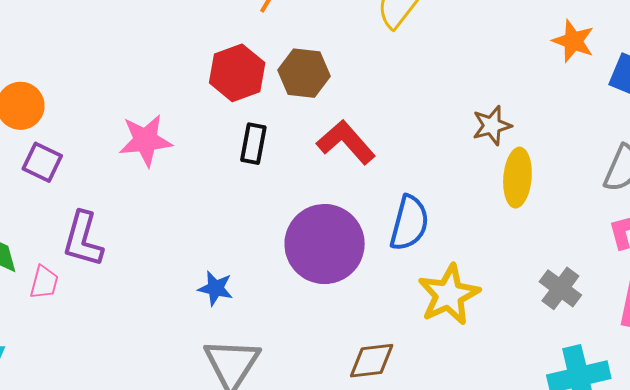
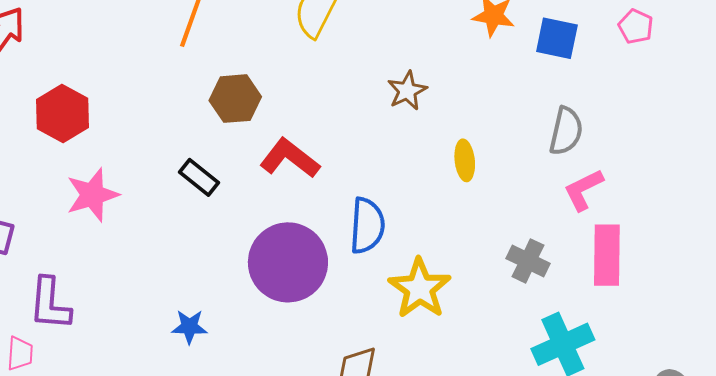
red hexagon: (237, 73) -> (63, 113), moved
brown star: (492, 126) -> (407, 91), moved
black rectangle: (253, 144) -> (199, 177), turned -51
yellow ellipse: (517, 178) -> (465, 160), size x0.7

